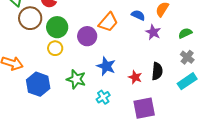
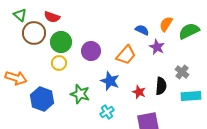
orange trapezoid: (108, 22) -> (126, 55), moved
green semicircle: (185, 33) -> (189, 31), moved, size x1.5
gray cross: (187, 57) -> (182, 72), moved
cyan rectangle: (187, 81) -> (191, 96), turned 30

